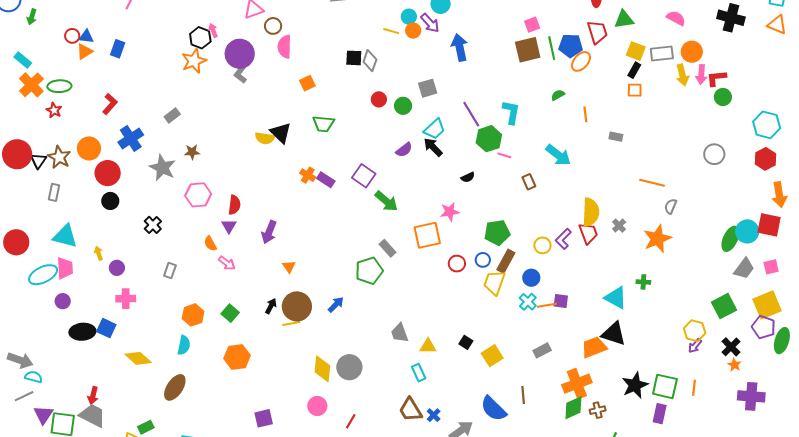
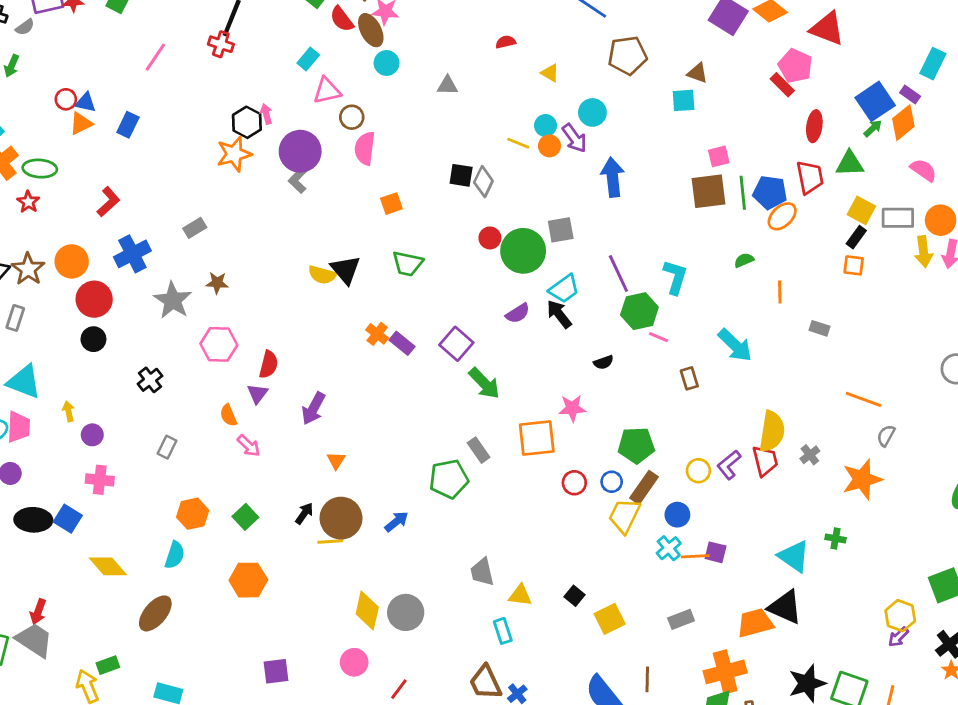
green circle: (403, 106) -> (523, 251), size x1.8

